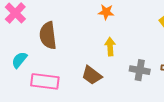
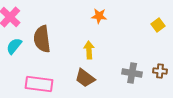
yellow arrow: (110, 47) -> (89, 50), moved
cyan semicircle: (19, 60) -> (14, 46), moved

